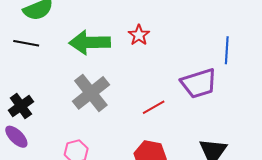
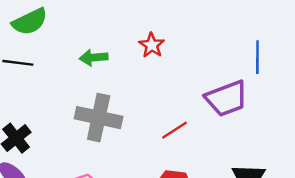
green arrow: (90, 42) -> (94, 57), size x0.6
gray cross: (91, 93) -> (99, 118), turned -36

